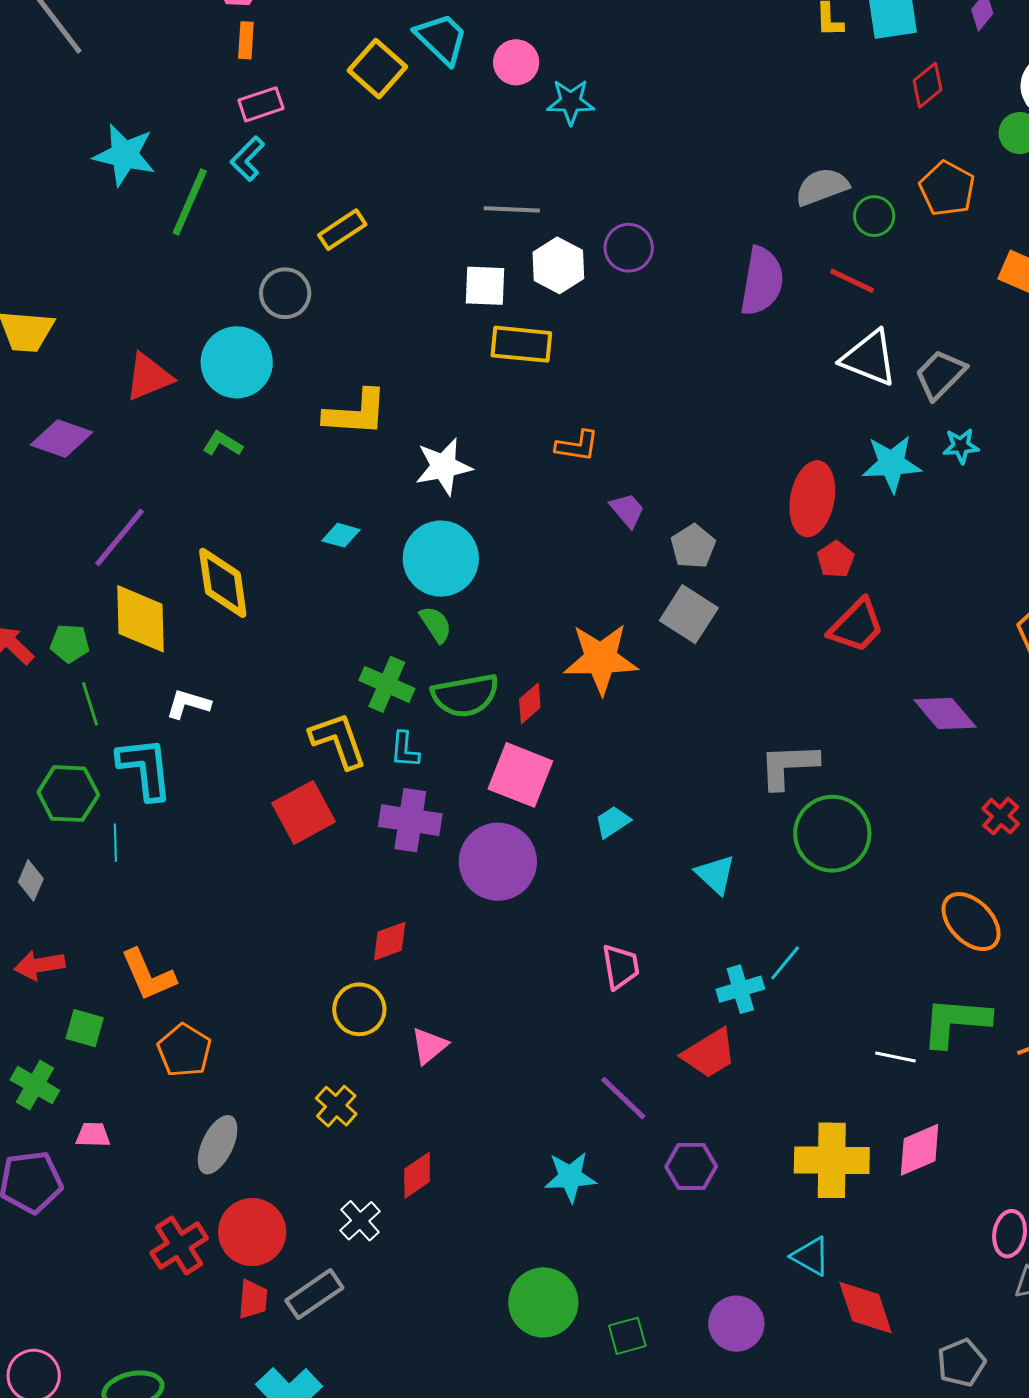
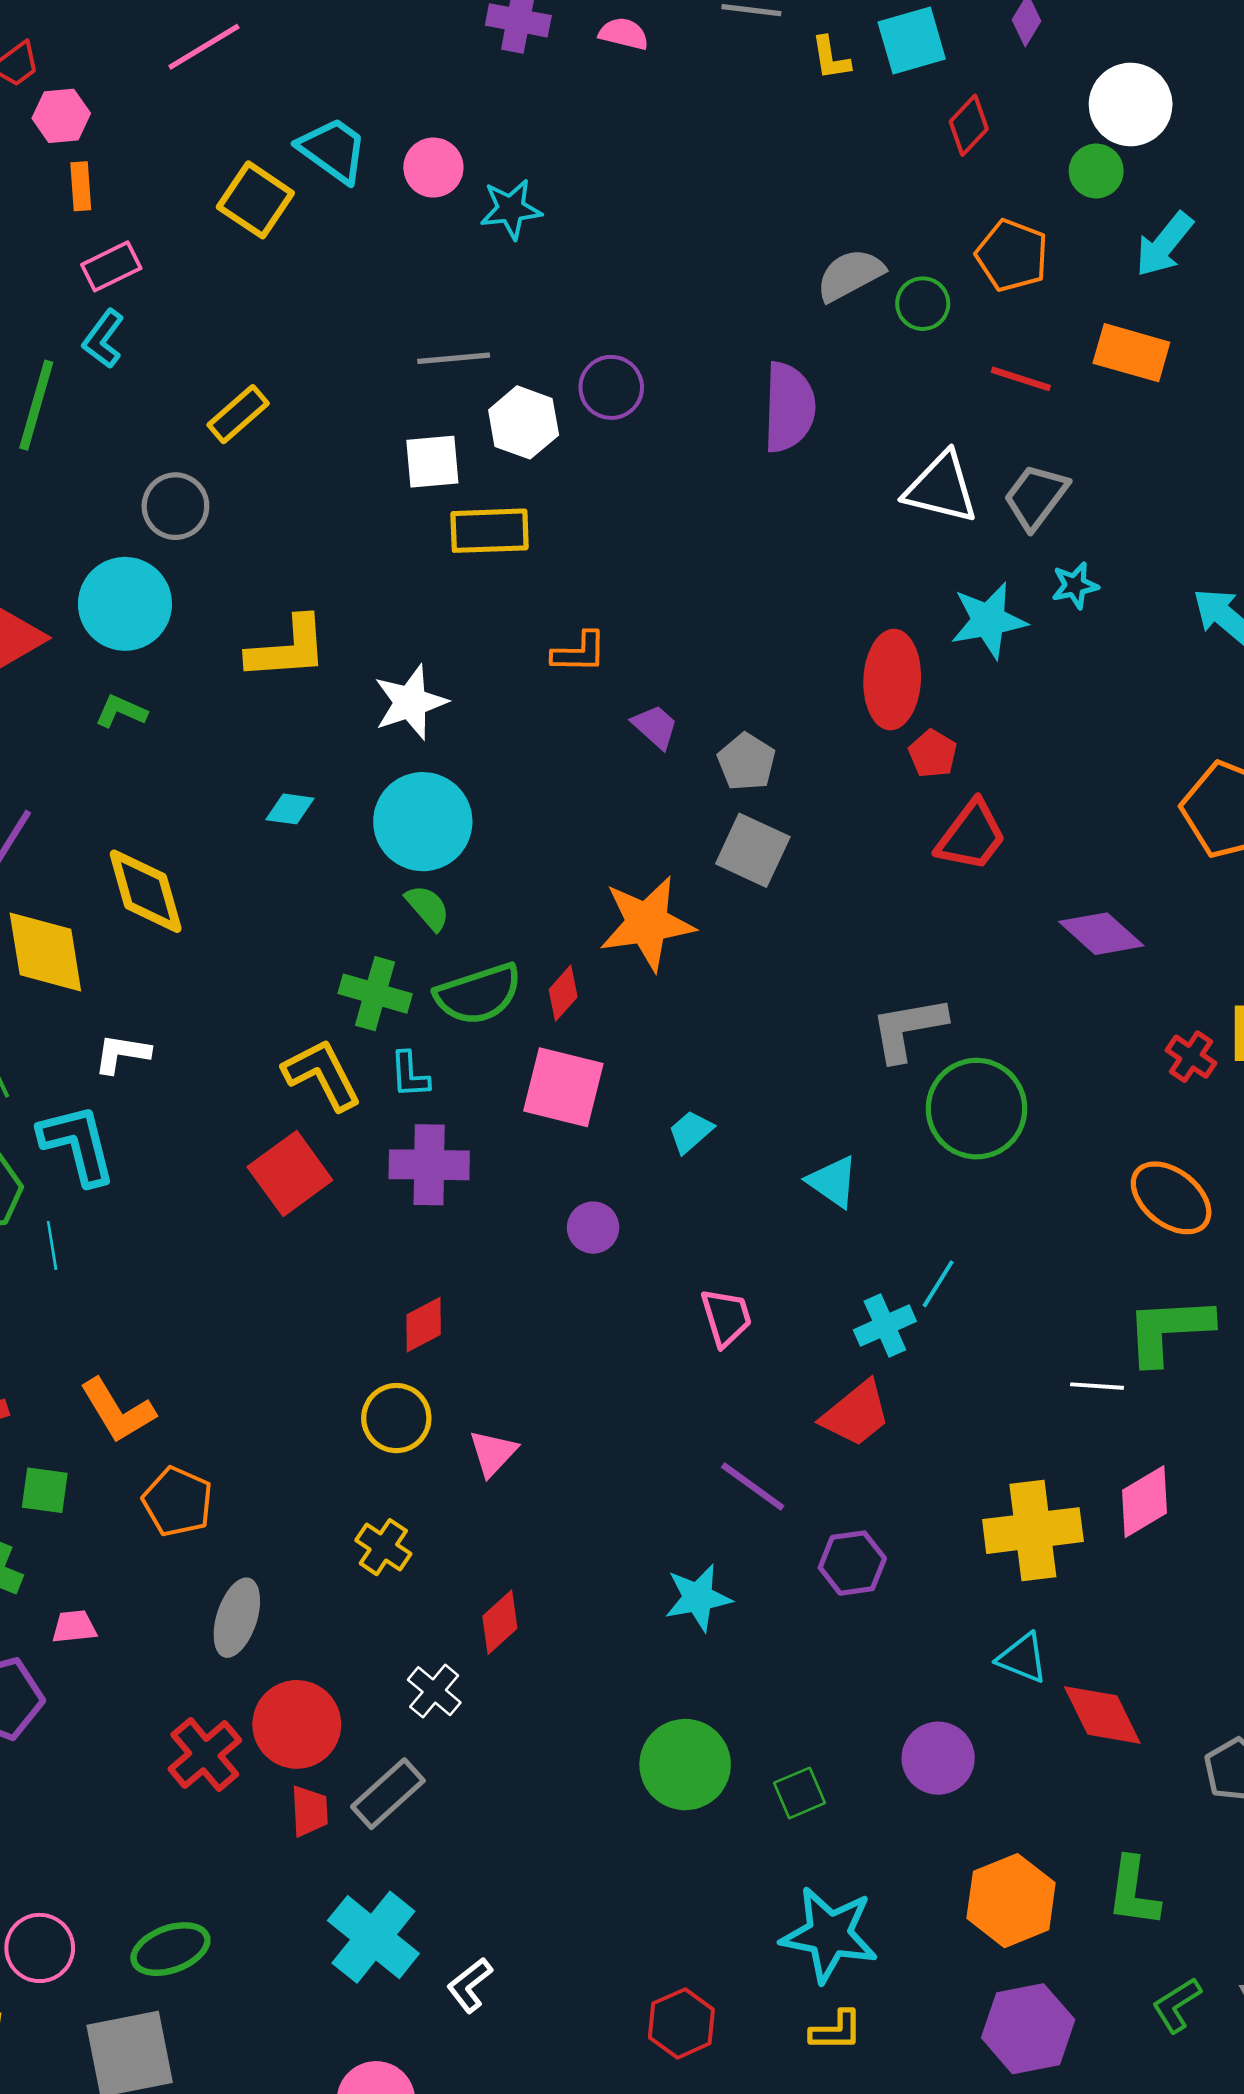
red line: (852, 281) -> (1021, 379), moved
purple circle: (498, 862) -> (593, 1228), moved, size x0.5

